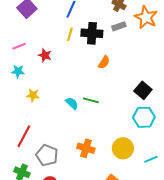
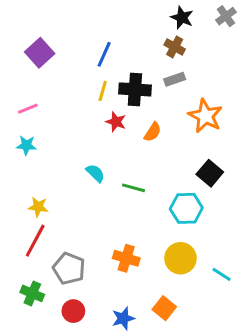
orange star: (146, 17) -> (205, 116), moved
red star: (45, 55) -> (116, 122), moved
yellow star: (33, 95) -> (38, 207), moved
cyan semicircle: (72, 103) -> (95, 173), moved
cyan hexagon: (144, 117) -> (186, 208), moved
cyan line: (151, 159) -> (222, 274), turned 56

